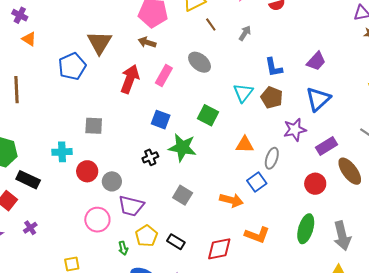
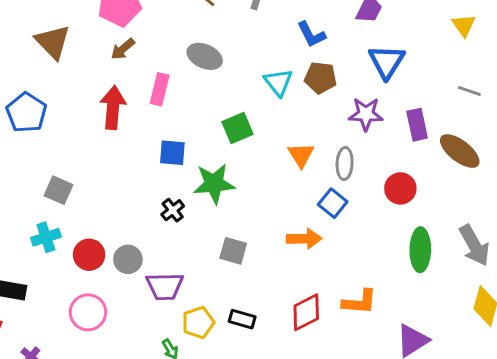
brown arrow: (147, 42) -> (123, 49), turned -42
brown triangle: (99, 43) -> (53, 42), moved
green square: (208, 115) -> (238, 128), turned -35
gray square: (94, 126) -> (58, 190), moved, turned 36
purple star: (295, 130) -> (366, 114), turned 30
orange triangle: (245, 145) -> (301, 155), turned -48
purple rectangle: (327, 146) -> (417, 125), turned -55
red circle: (315, 184) -> (400, 188), moved
pink circle: (97, 220) -> (88, 312), moved
orange L-shape: (257, 235) -> (360, 302), moved
yellow pentagon: (146, 236) -> (198, 322), turned 30

